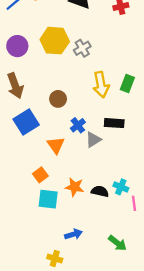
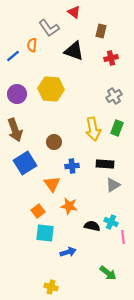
gray cross: (82, 48) -> (114, 96), moved
blue cross: (78, 125) -> (72, 166), turned 32
gray triangle: (93, 140) -> (113, 185), moved
orange star: (75, 187) -> (69, 206), moved
blue arrow: (73, 234) -> (68, 252), moved

